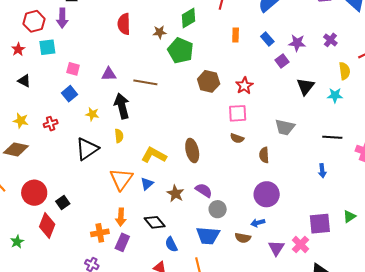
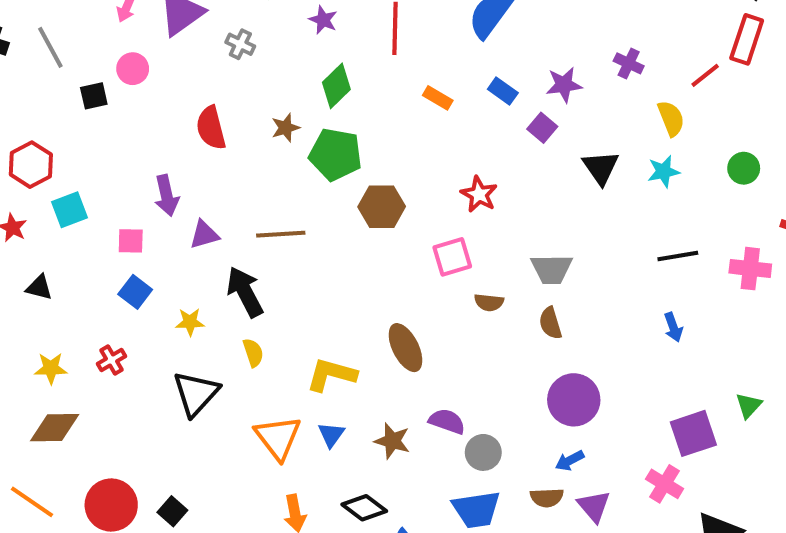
purple arrow: (62, 18) -> (167, 195), moved
orange rectangle: (236, 35) -> (438, 98), turned -48
brown hexagon: (209, 81) -> (382, 207), moved
pink square: (238, 113) -> (452, 257), moved
gray trapezoid: (285, 127) -> (552, 269), moved
purple triangle: (276, 248) -> (594, 506), moved

